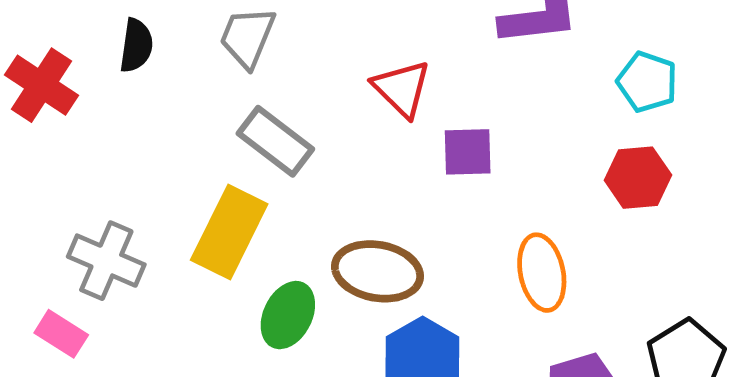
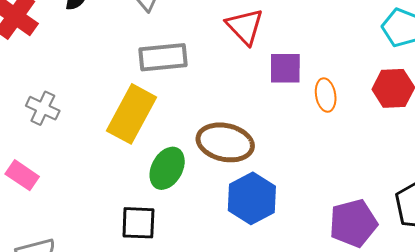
gray rectangle: (275, 141) -> (163, 57), turned -45
gray cross: (106, 261) -> (43, 108), moved, size x0.7
orange ellipse: (542, 273) -> (326, 95), moved, size x0.7

